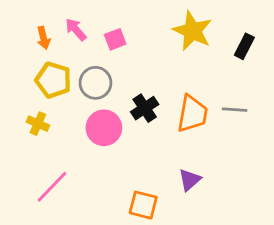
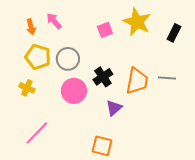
pink square: (115, 39) -> (105, 30), moved
purple triangle: (190, 180) -> (114, 108), moved

